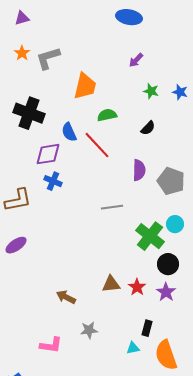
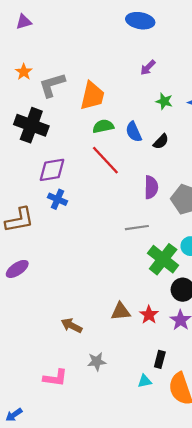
orange star: (22, 53) -> (24, 72), moved
gray L-shape: (48, 58) -> (52, 85), moved
green semicircle: (107, 115) -> (103, 126), moved
blue semicircle: (69, 132) -> (134, 132), moved
gray line: (112, 207) -> (137, 228), moved

